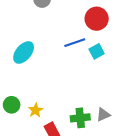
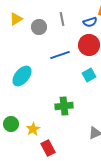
blue line: (75, 43) -> (60, 55), moved
green cross: (80, 118) -> (64, 106), moved

